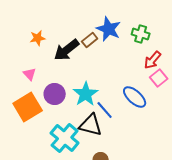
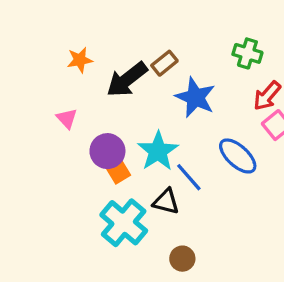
blue star: (109, 29) -> (195, 97), moved
orange square: (28, 107) -> (119, 172), moved, size x0.5
black triangle: (91, 125) -> (166, 202), size x0.7

